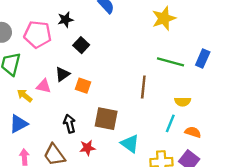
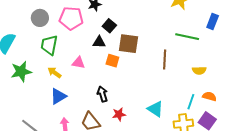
blue rectangle: (203, 58) -> (213, 22), moved
black triangle: (62, 74) -> (99, 42), moved, turned 40
yellow arrow: (25, 96) -> (54, 73), moved
brown square: (106, 119) -> (129, 44), moved
cyan line: (170, 123) -> (191, 102), moved

